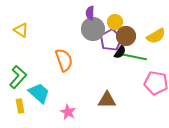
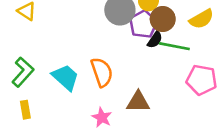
orange semicircle: (64, 60) -> (102, 72), moved
cyan trapezoid: (39, 93) -> (66, 77), moved
pink star: (68, 112) -> (102, 117), moved

